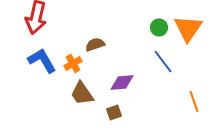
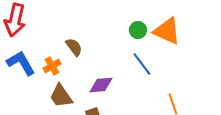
orange triangle: (188, 28) -> (167, 31), turned -40
brown semicircle: (95, 44) -> (74, 47), turned 72

